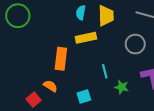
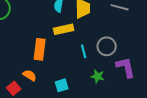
gray circle: (135, 44) -> (107, 46), moved
cyan line: (105, 71) -> (84, 51), moved

